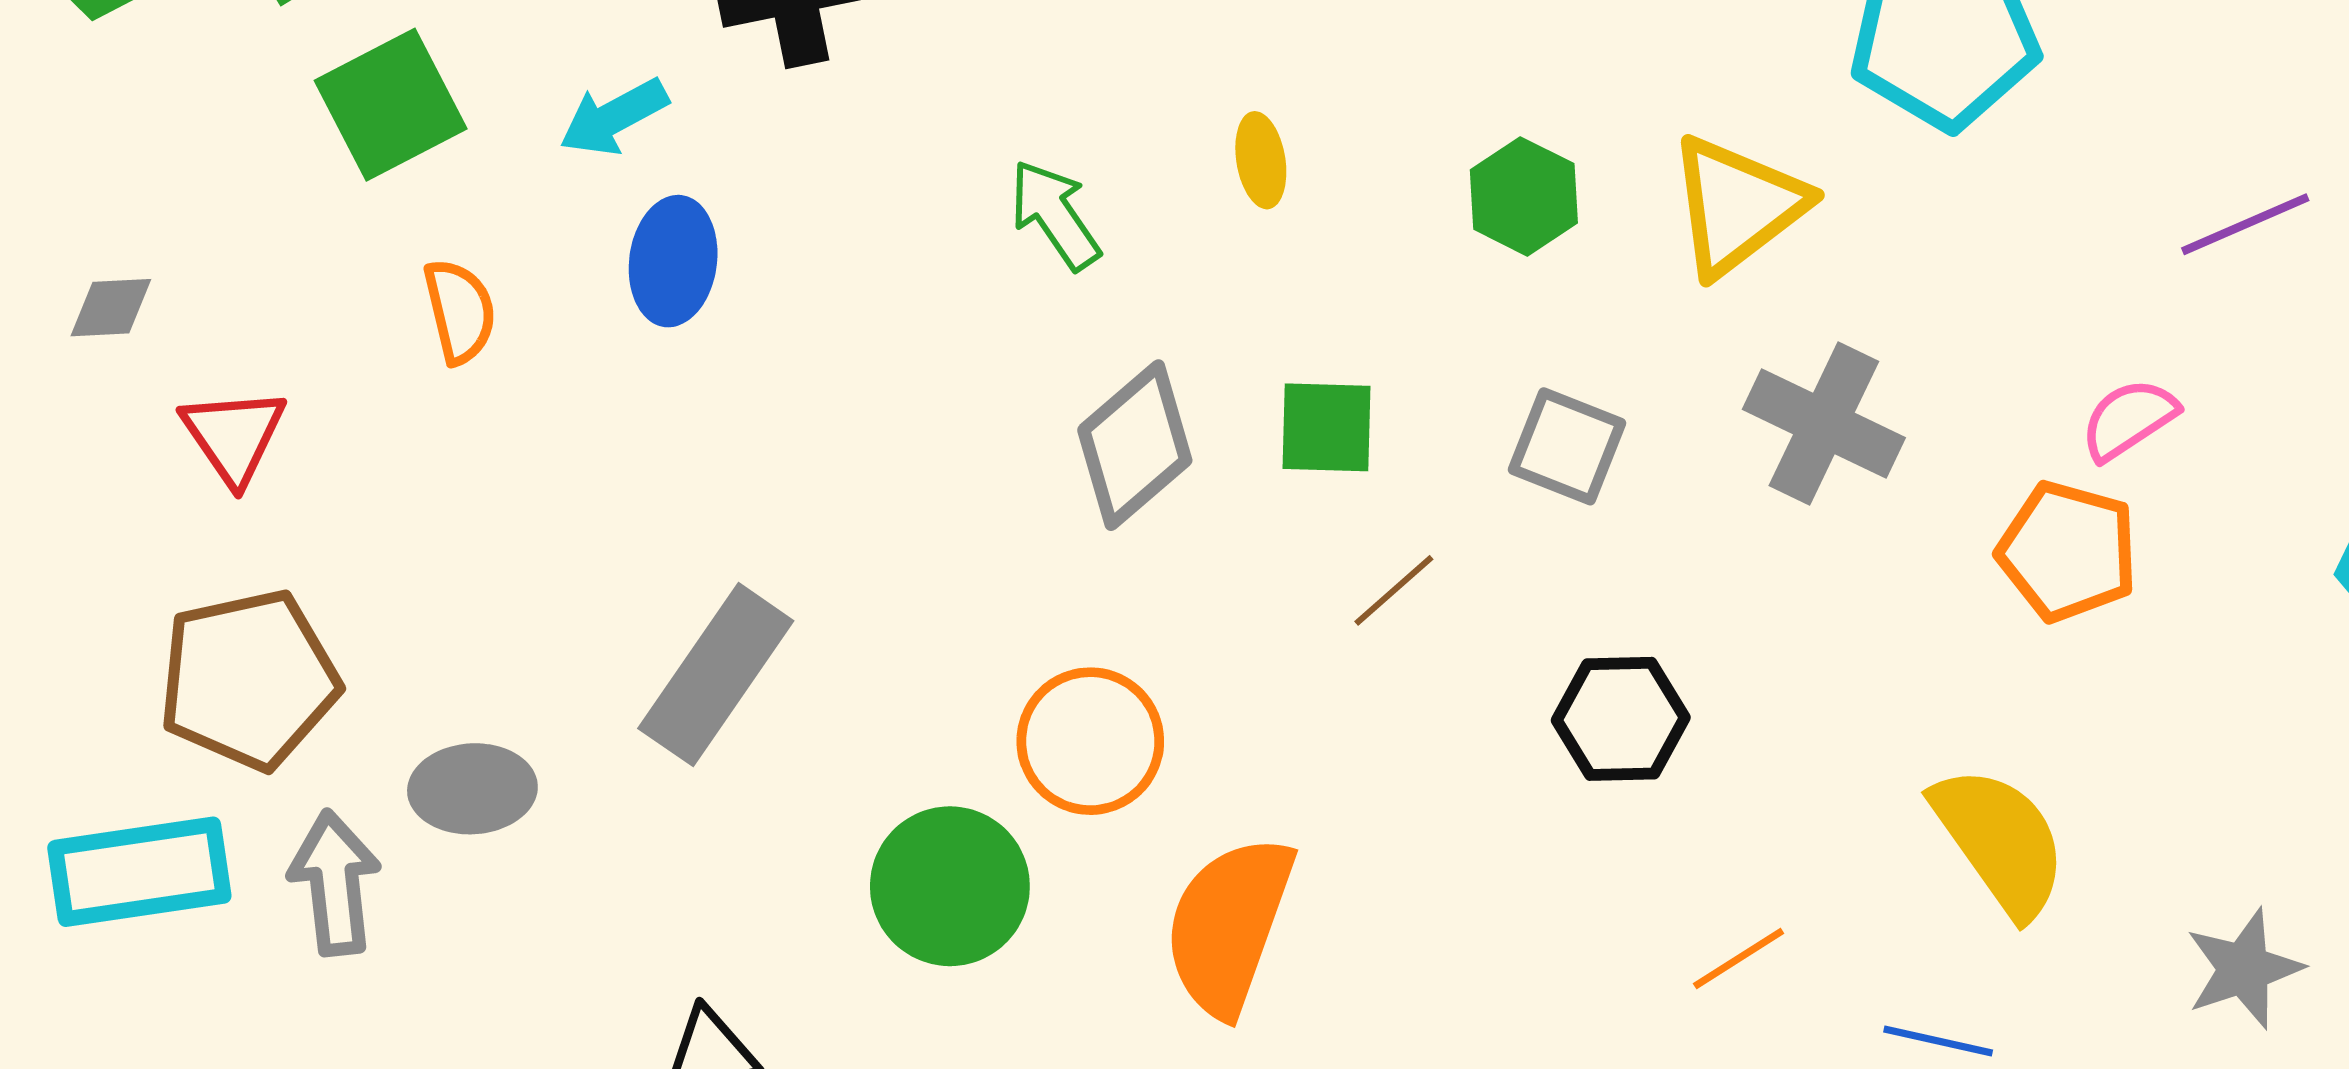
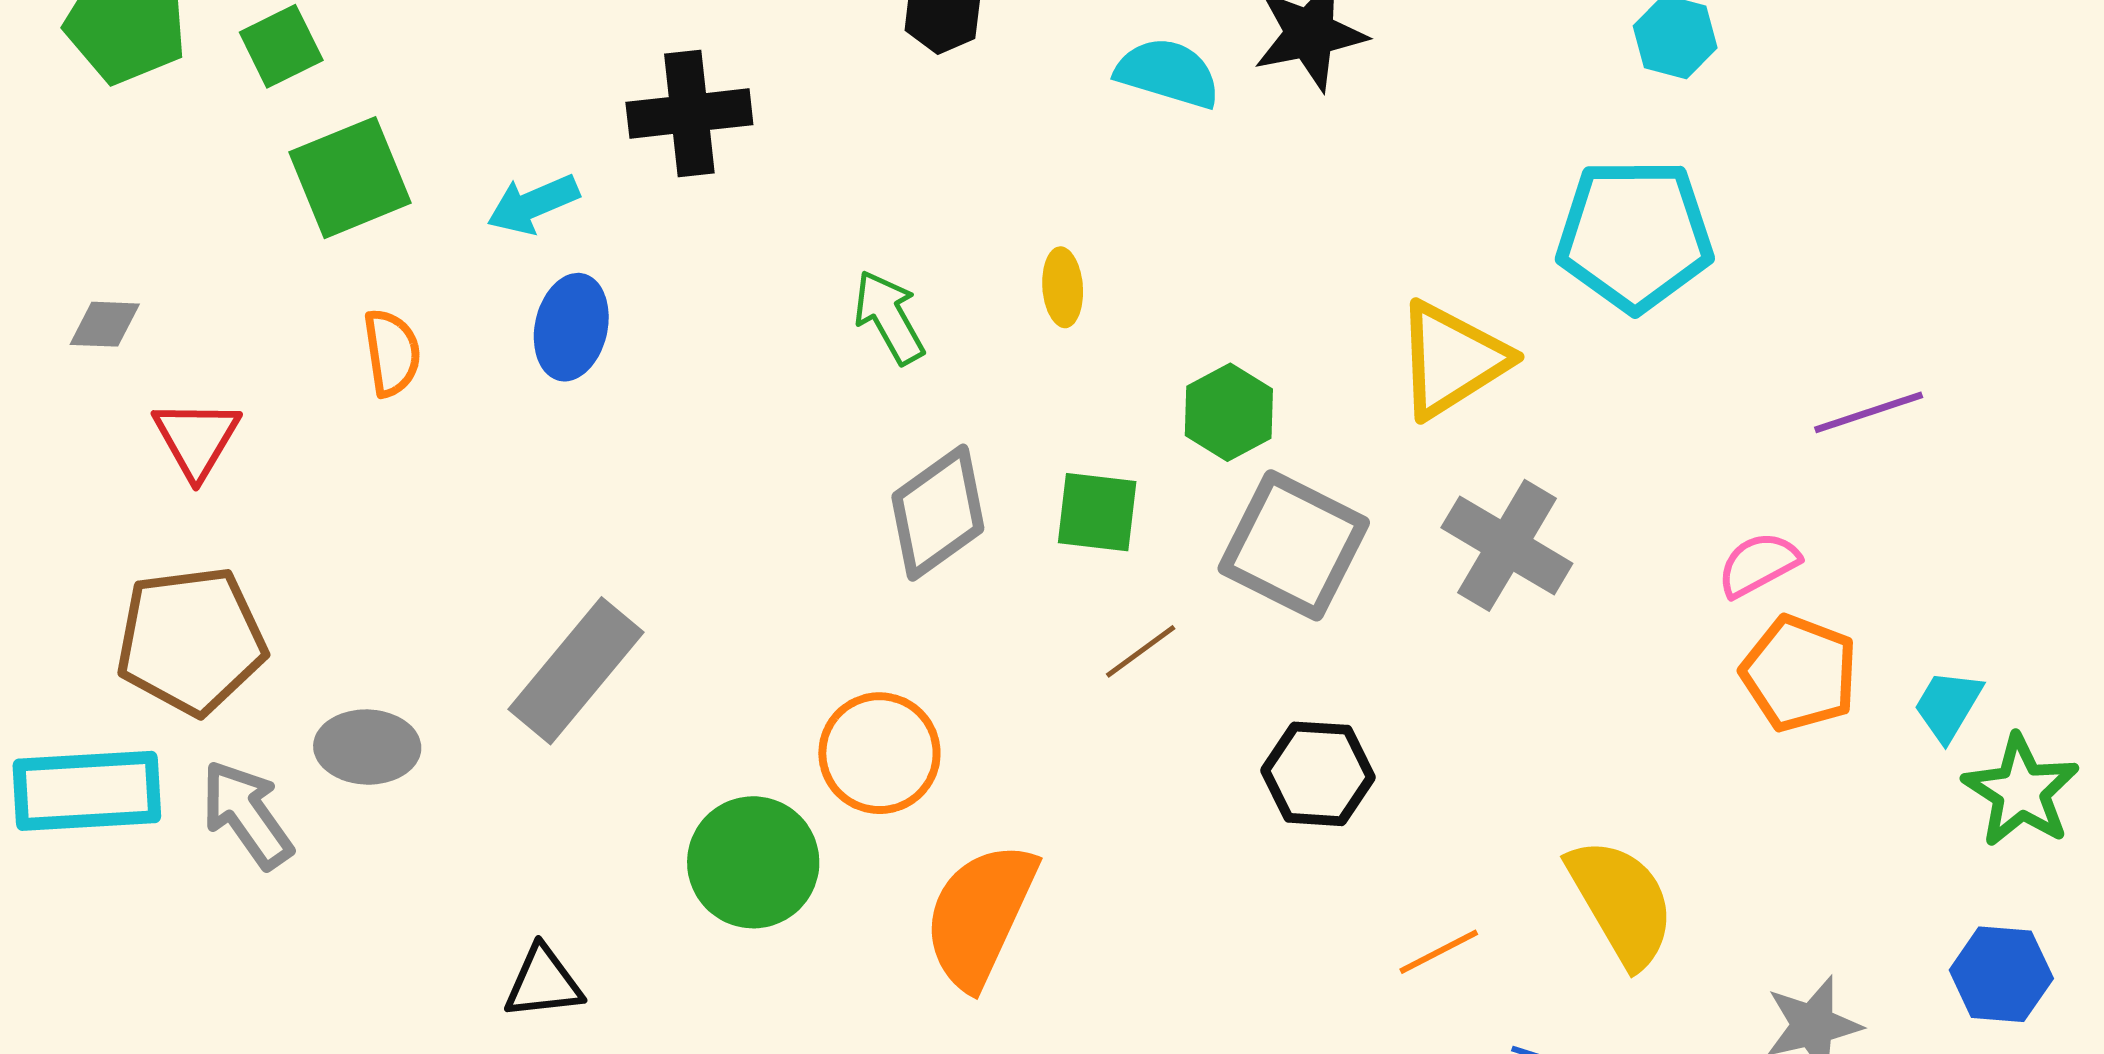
green hexagon: (1524, 196) -> (1229, 412), moved
gray square: (1567, 446) -> (1294, 545), size x1.5
orange pentagon: (2068, 551) -> (1799, 673), moved
gray arrow: (335, 883) -> (247, 814), turned -34
orange line: (1739, 959) -> (1439, 952), moved

